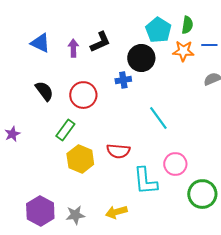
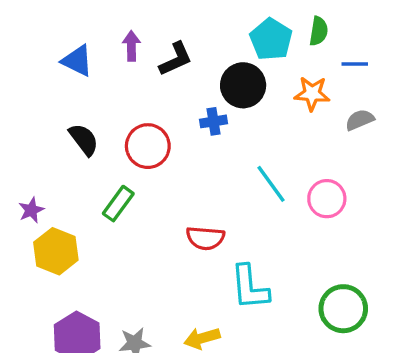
purple arrow: (73, 48) -> (131, 46), moved
orange star: (183, 51) -> (312, 94), moved
yellow hexagon: (80, 159) -> (56, 251), moved
pink circle: (175, 164) -> (327, 199), moved

